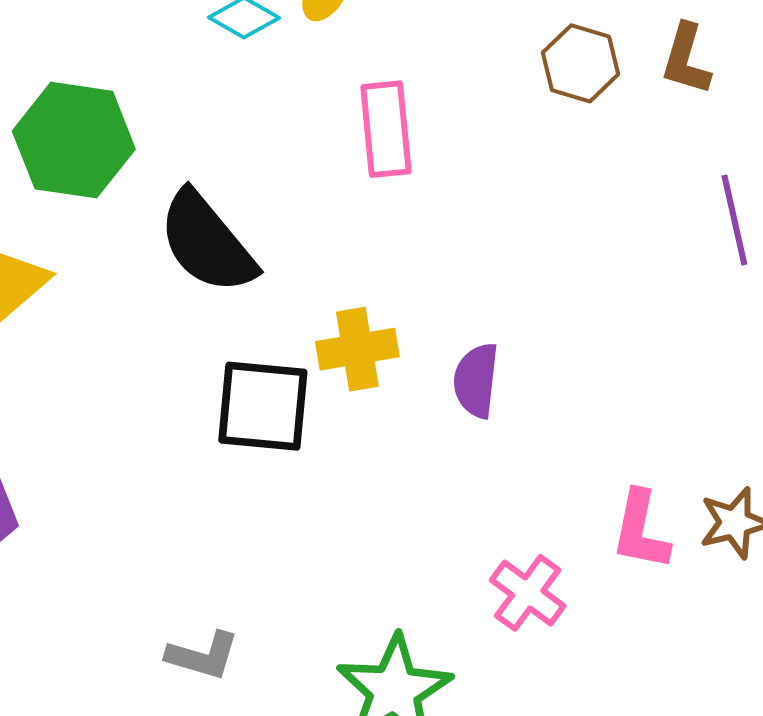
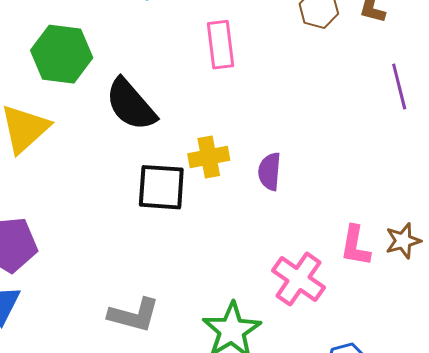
pink cross: (528, 593) -> (298, 279), size x1.4
gray L-shape: (203, 656) -> (134, 315), size x1.4

